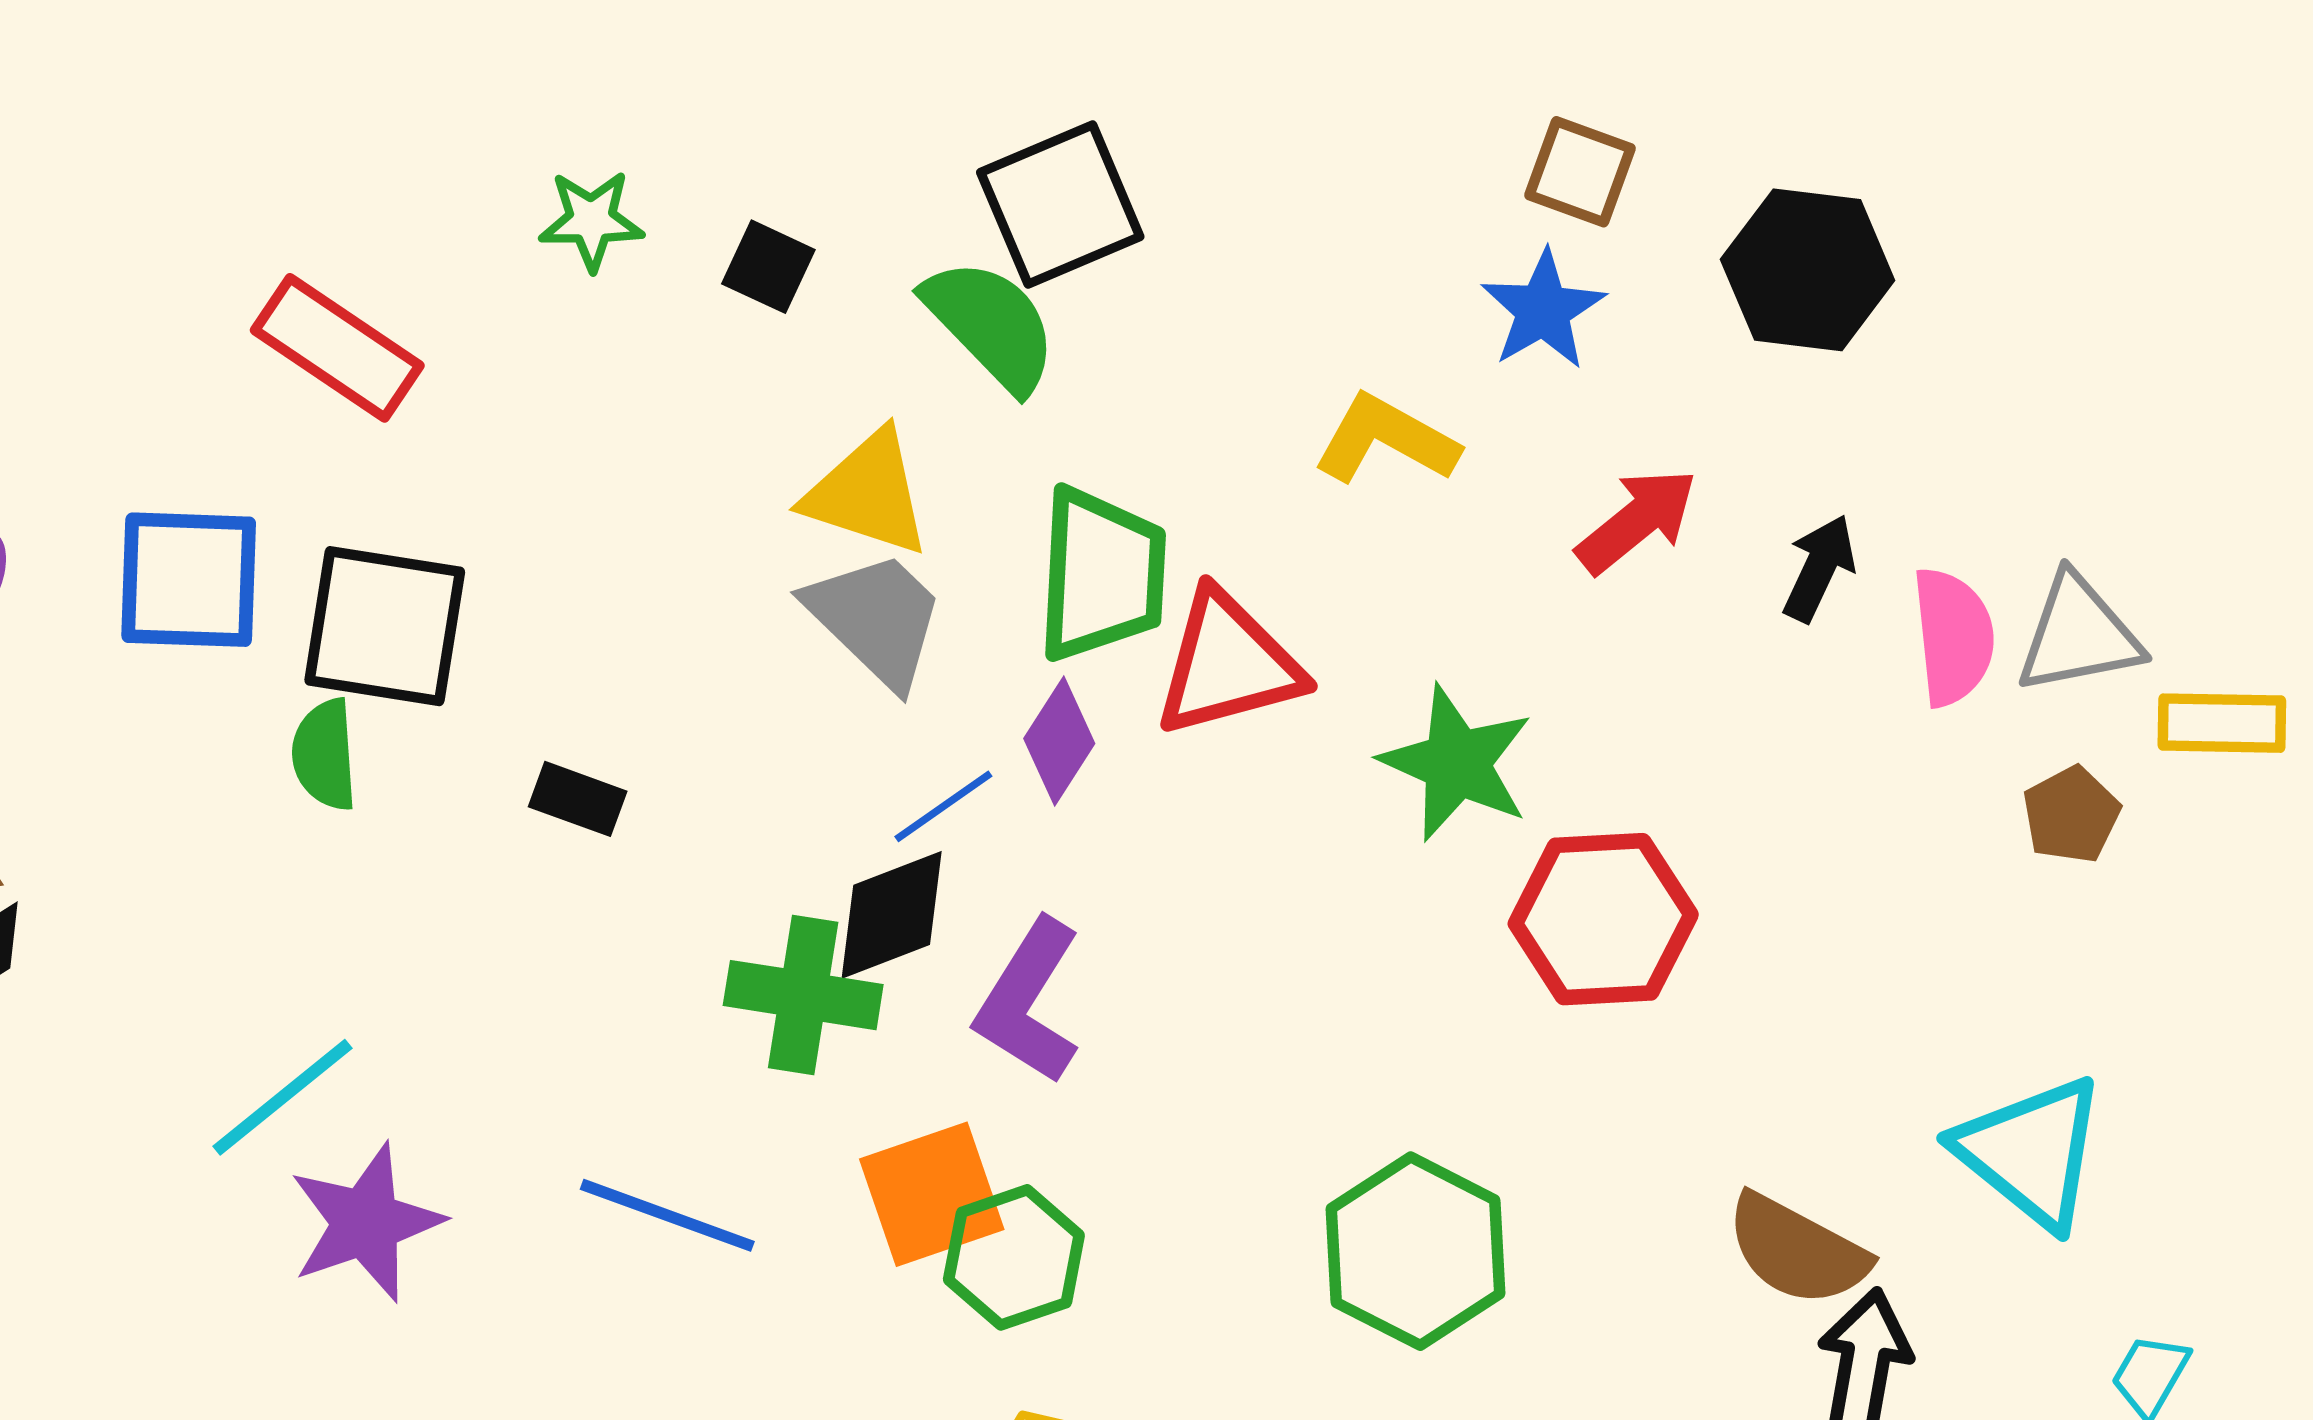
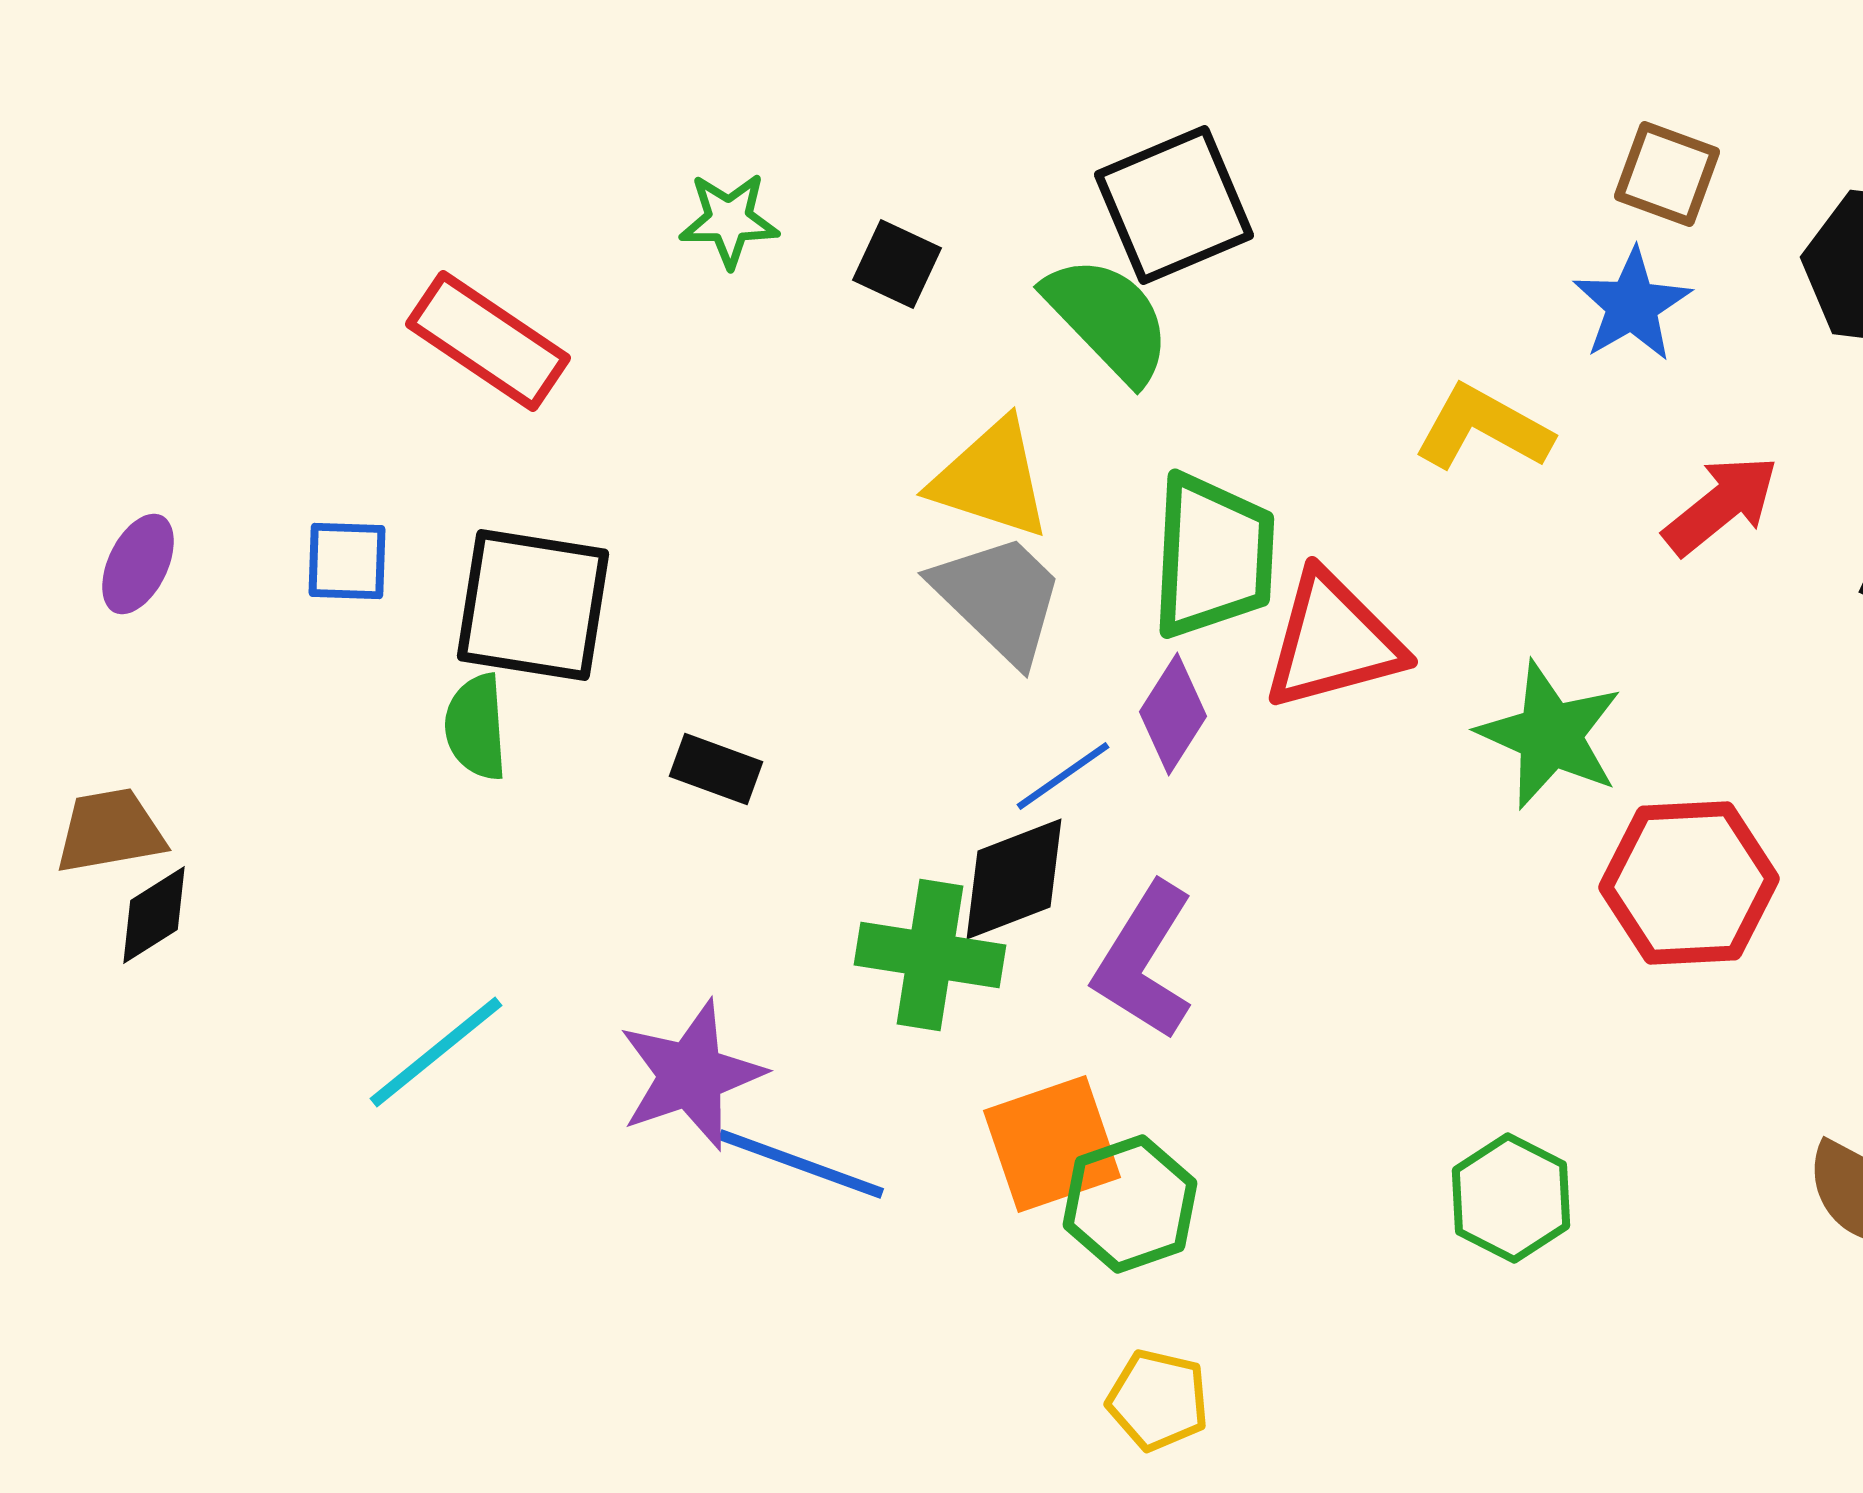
blue square: (189, 580) -> (347, 561), size x0.6
purple star: (366, 1223) -> (691, 1075), moved
green hexagon: (1416, 1251) -> (1511, 1198), size x0.7

